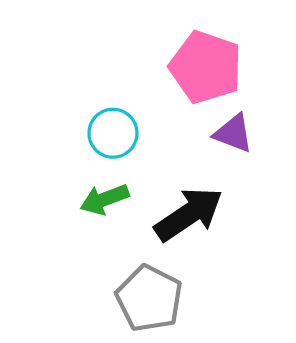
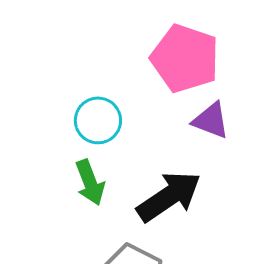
green arrow: (104, 199) -> (90, 182), turned -90

